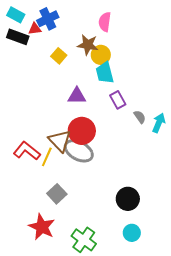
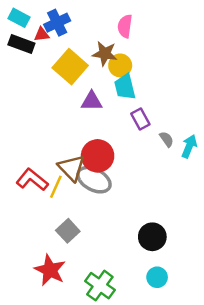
yellow square: (59, 56) -> (70, 67), size x1.8
purple triangle: (77, 96) -> (92, 101), moved

